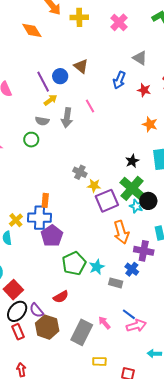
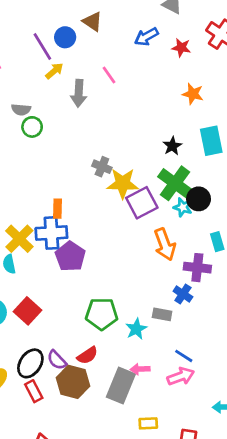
blue arrow: (119, 80) -> (146, 37), turned 42
gray semicircle: (42, 121) -> (21, 110), moved
yellow star: (94, 186) -> (123, 183), size x1.6
yellow cross: (16, 220) -> (19, 239), size x1.5
green pentagon: (74, 263) -> (102, 314), moved, turned 30
cyan star: (97, 267) -> (136, 329), moved
red square: (13, 290) -> (28, 311), moved
red semicircle: (61, 297) -> (87, 355), moved
pink arrow: (104, 323) -> (140, 369), moved, turned -48
pink arrow: (136, 326) -> (181, 376), moved

